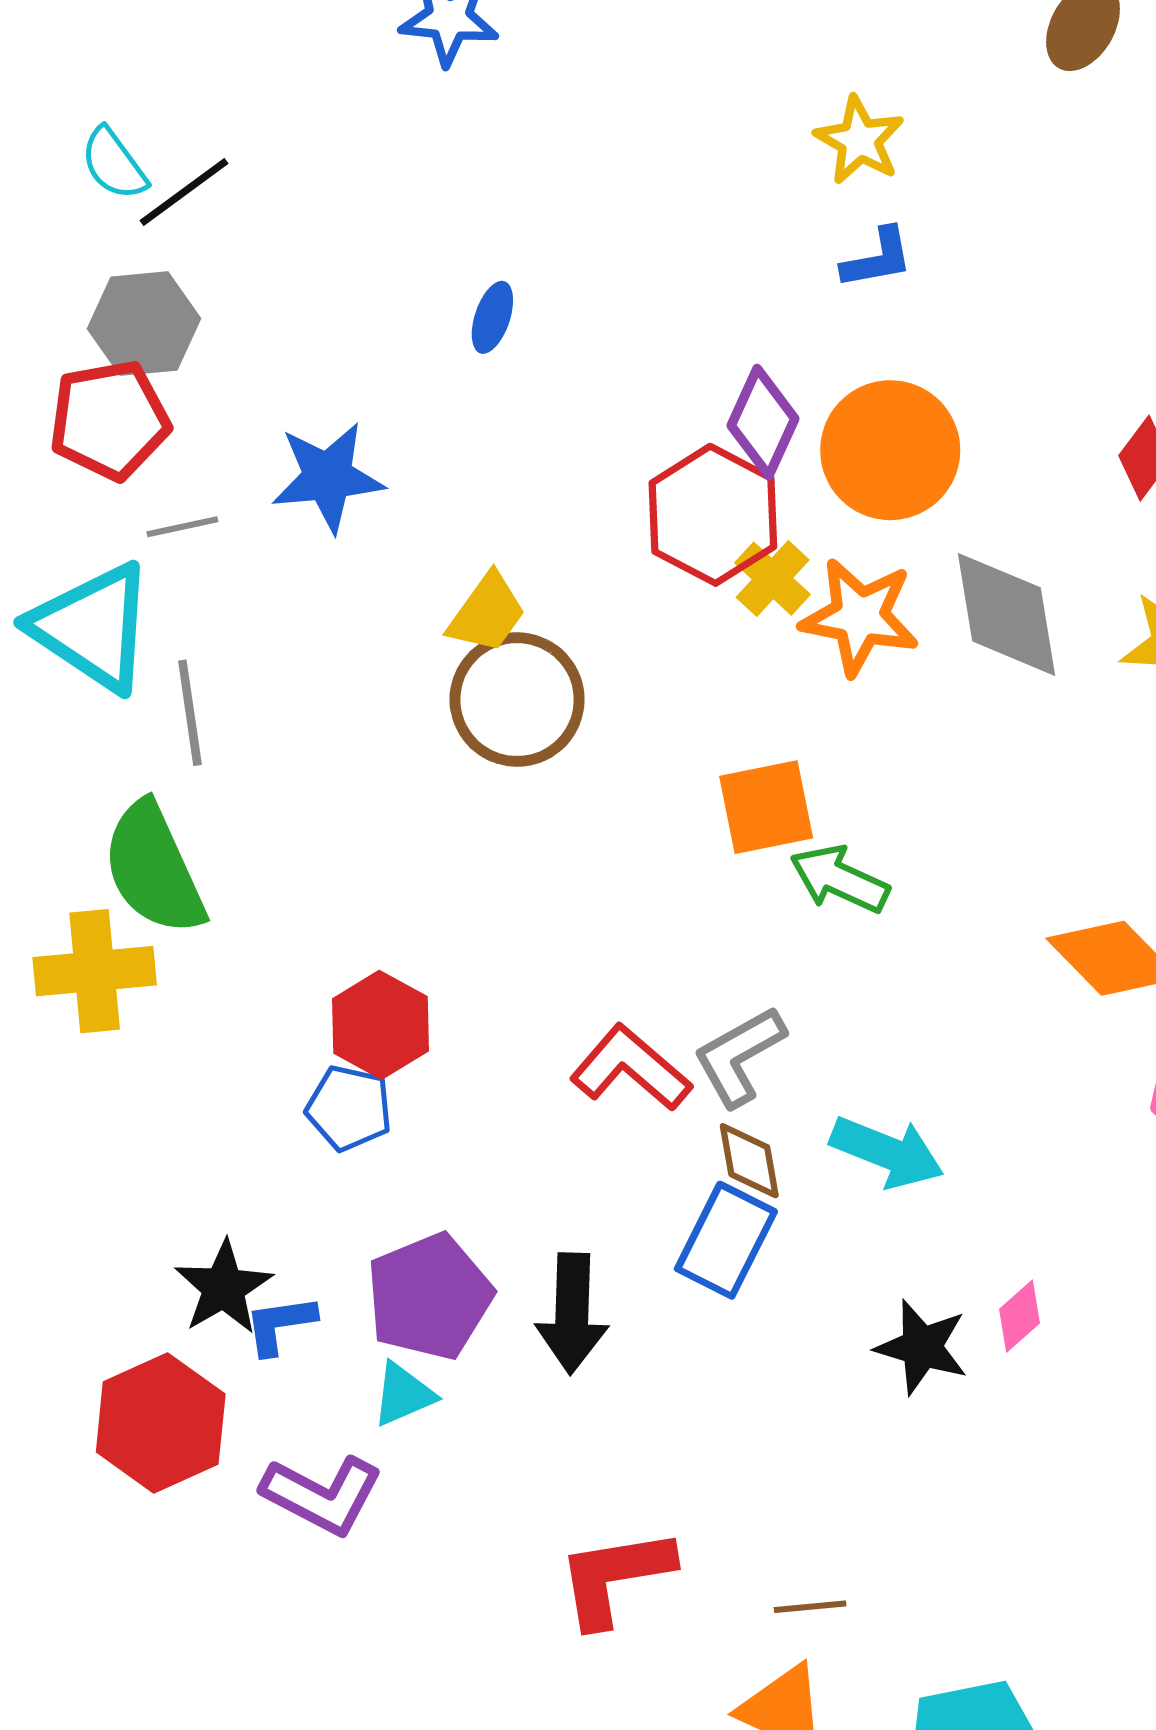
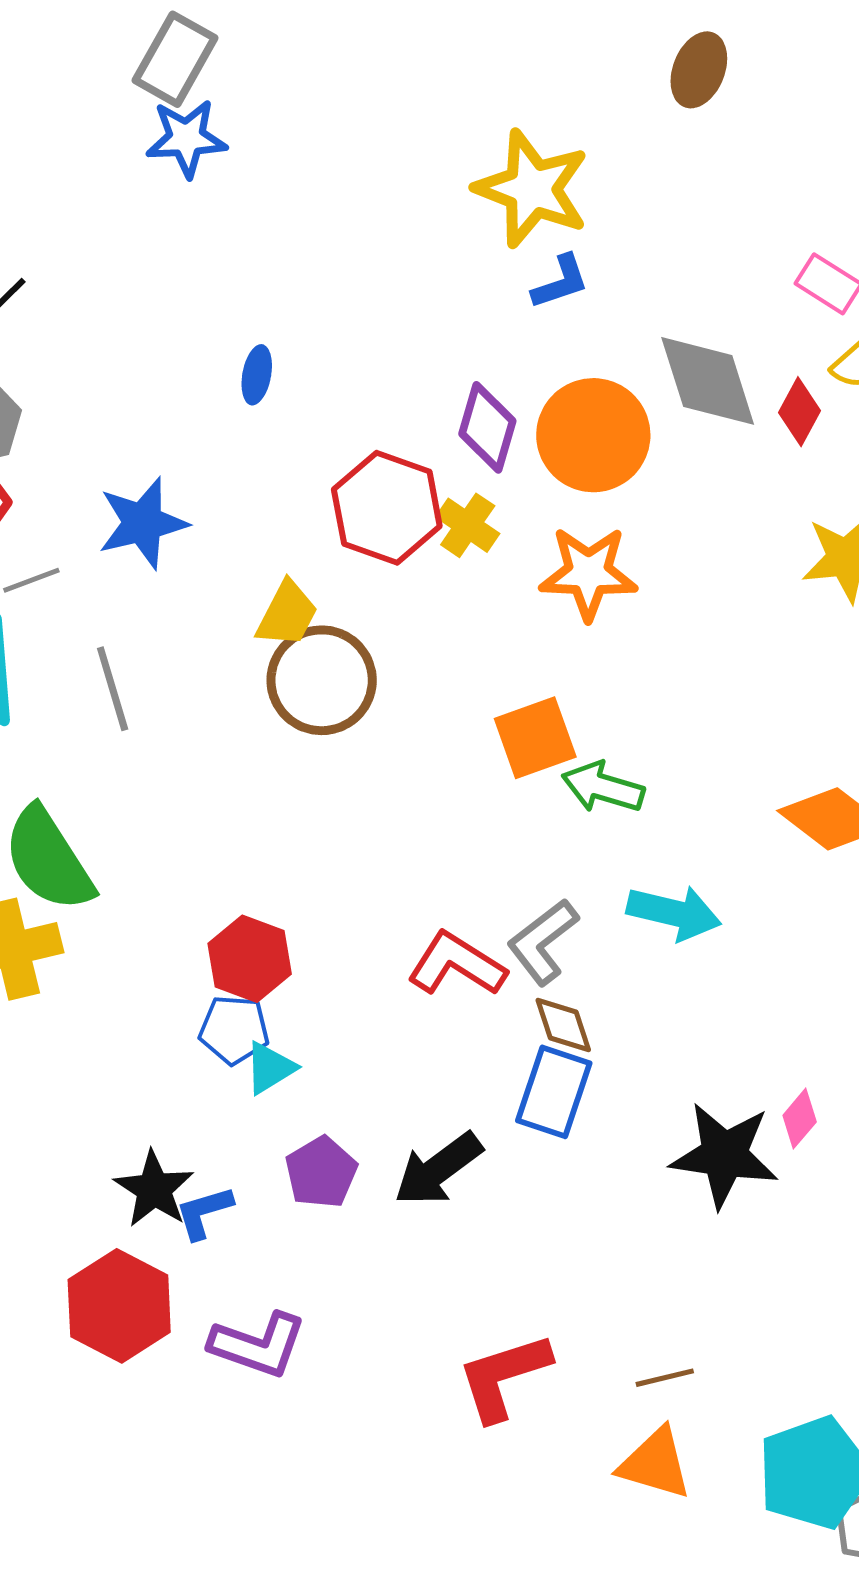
yellow star: (859, 140) -> (532, 189), size x1.6
red hexagon: (713, 515) -> (387, 508), moved
yellow cross: (773, 579) -> (468, 525), moved
gray diamond: (1007, 614) -> (708, 381), moved
gray line: (190, 713) -> (113, 689), moved
cyan arrow: (887, 1152) -> (674, 913), moved
purple pentagon: (429, 1297) -> (321, 1172), size x0.7
black arrow: (572, 1313) -> (438, 1169), turned 60
black star: (922, 1347) -> (724, 1155), size x1.4
cyan triangle: (403, 1394) -> (270, 1068), moved

